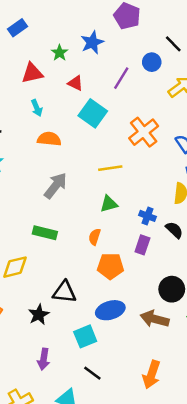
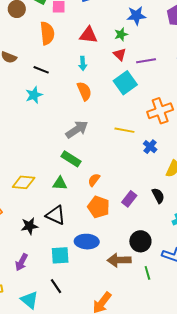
blue star: (92, 42) -> (136, 16), moved
green star: (60, 53) -> (121, 34), moved
purple line: (121, 78) -> (146, 61), moved, turned 30
orange semicircle: (49, 139) -> (84, 91), turned 42
green triangle: (109, 204) -> (60, 183), moved
blue cross: (148, 216) -> (150, 147), moved
green rectangle: (45, 233) -> (71, 159), moved
brown arrow: (155, 319) -> (119, 260), turned -35

